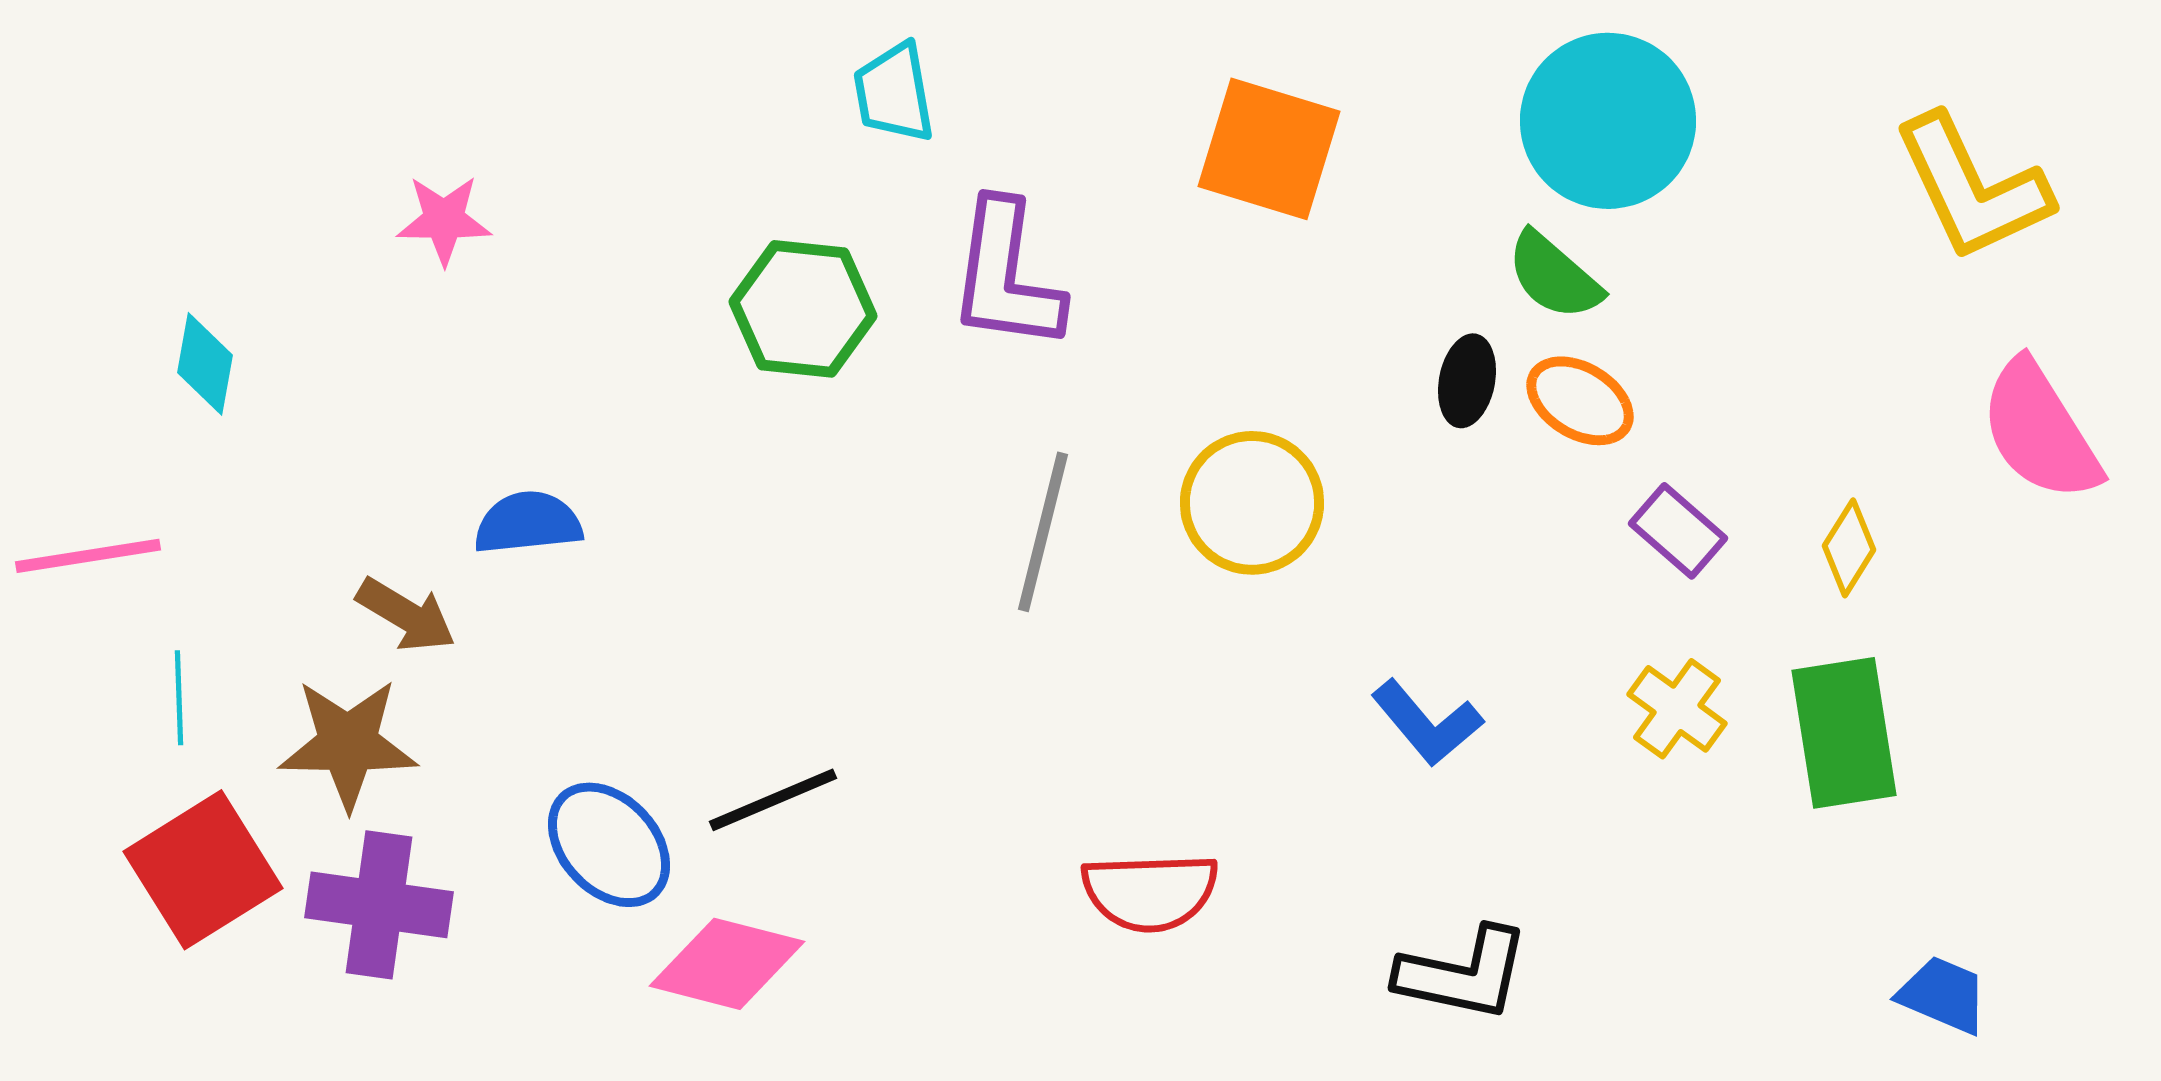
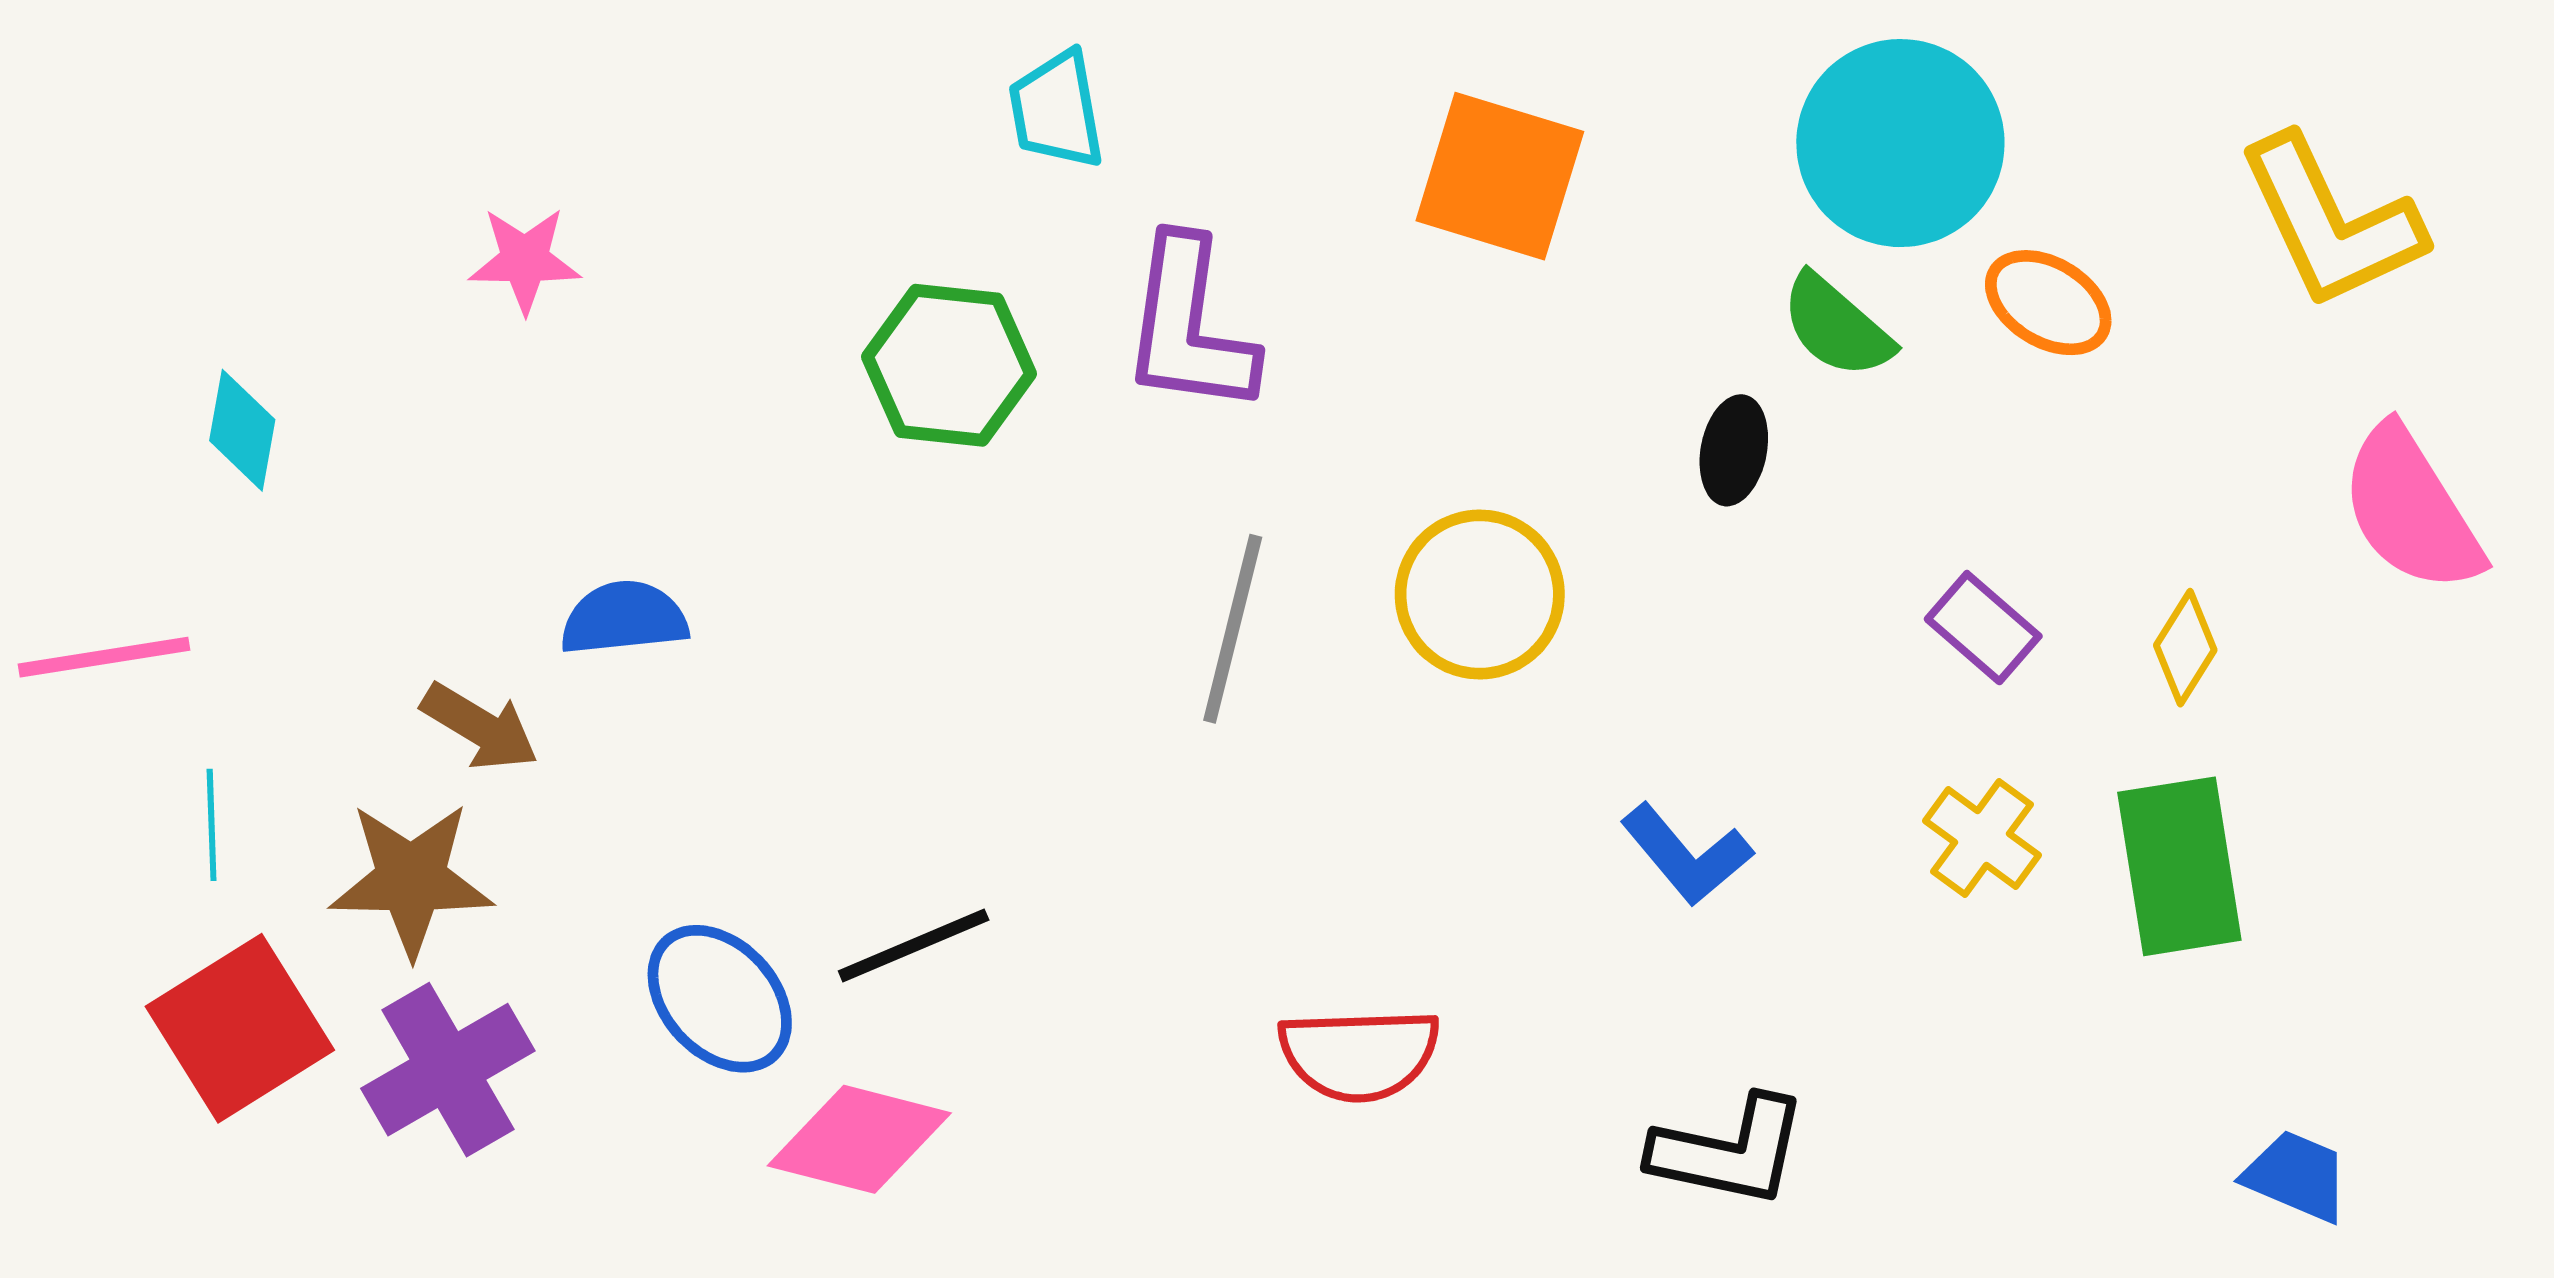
orange ellipse: (1580, 401) -> (2048, 303), moved
purple cross: (379, 905) -> (448, 1070), turned -38

